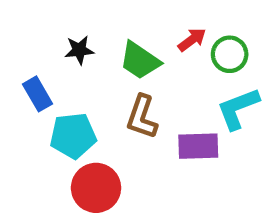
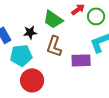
black star: (79, 50) -> (30, 32), moved

